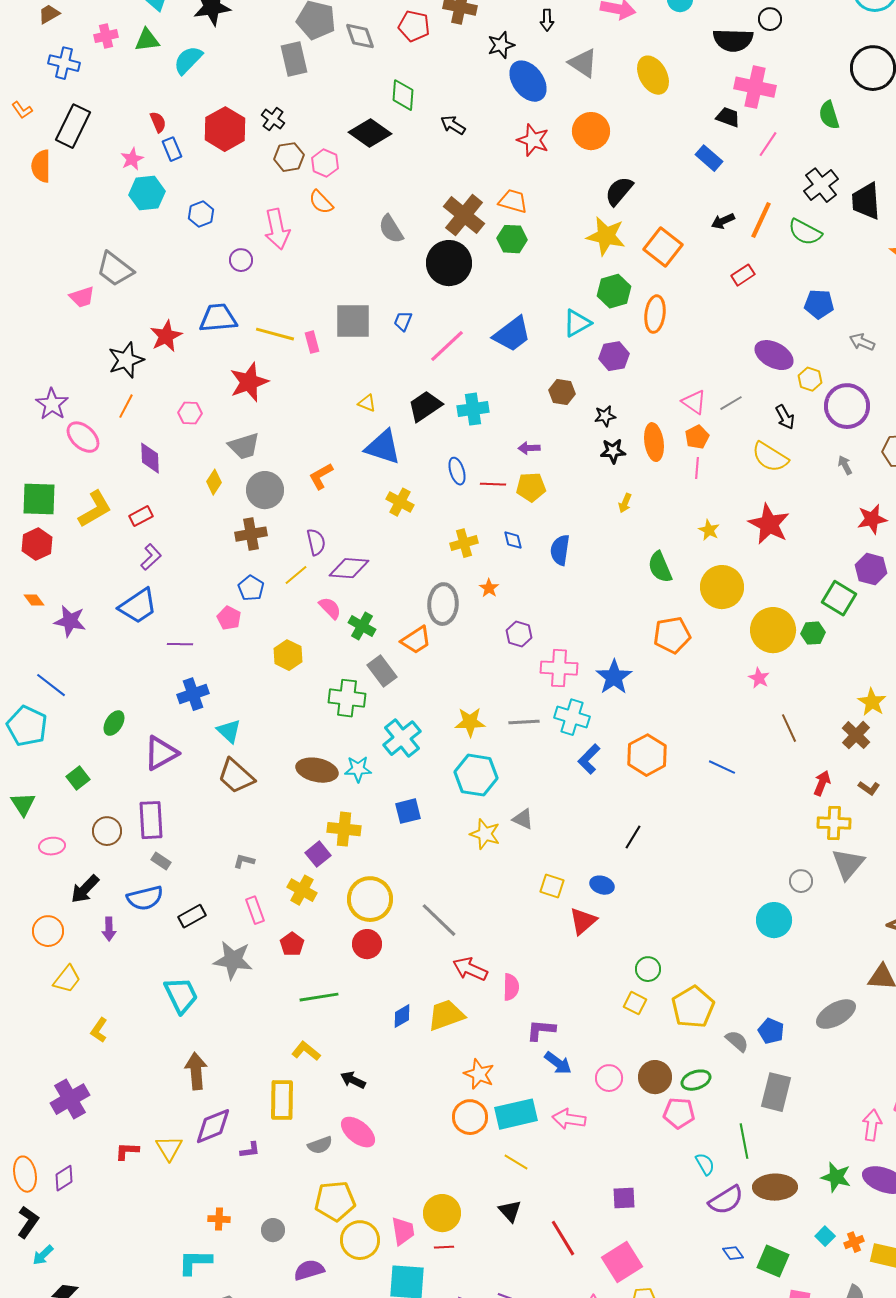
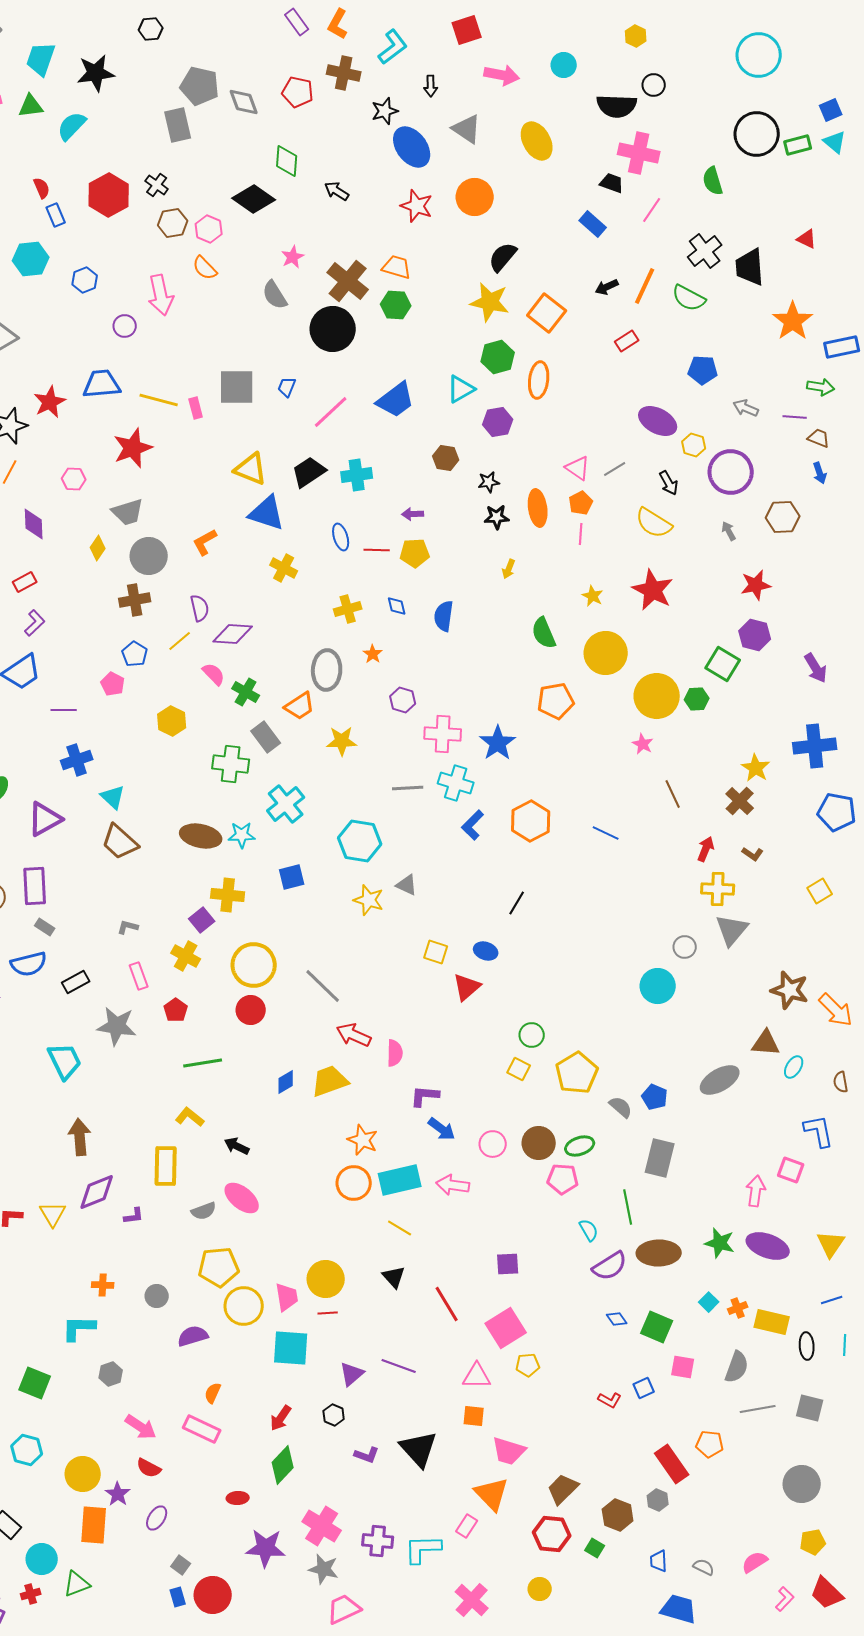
pink star: (132, 159) -> (293, 257), moved
yellow triangle: (367, 403) -> (251, 469), size x1.8
yellow star: (470, 722) -> (342, 741), moved

